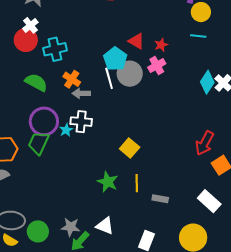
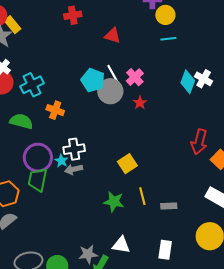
red triangle: (136, 41) -> (113, 36), moved
red star: (161, 45) -> (140, 103), moved
white line: (109, 78) -> (113, 75), moved
gray arrow: (81, 93) -> (74, 169), moved
yellow square: (130, 148) -> (127, 164), turned 30

